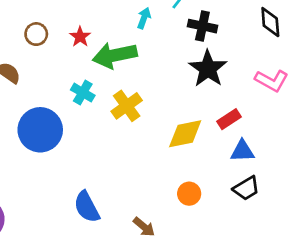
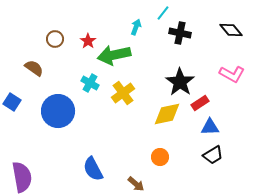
black diamond: (270, 22) -> (231, 30), turned -35
black star: (208, 69) -> (180, 82), moved
orange circle: (189, 194) -> (160, 157), moved

